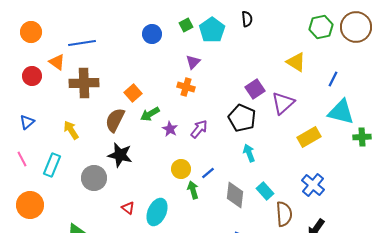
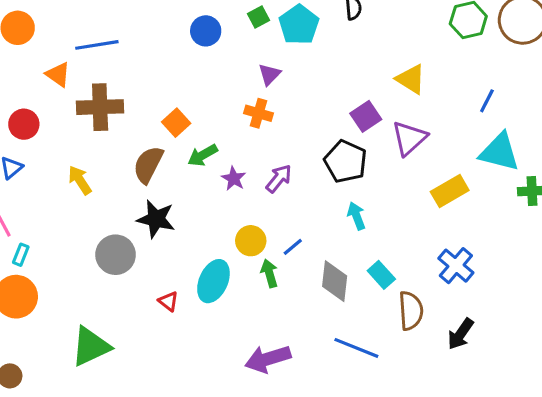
yellow triangle: (296, 62) -> (411, 79), moved
red circle: (32, 76) -> (24, 124), moved
cyan rectangle: (52, 165) -> (21, 255), moved, size x0.6
cyan ellipse: (157, 212) -> (213, 281), moved

